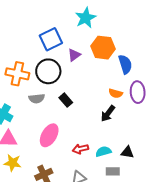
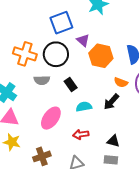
orange hexagon: (103, 48) -> (101, 56), moved
purple triangle: (74, 55) -> (83, 40), turned -48
cyan semicircle: (103, 152) -> (84, 107), moved
black triangle: (127, 152) -> (113, 141), moved

